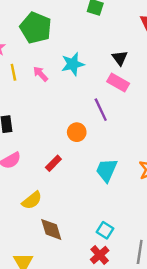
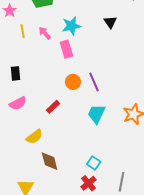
pink rectangle: (118, 83) -> (66, 49), moved, turned 42
purple line: (101, 110) -> (94, 82), moved

